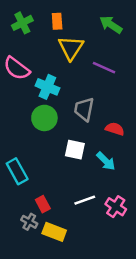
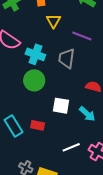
yellow triangle: (71, 48) -> (53, 21), size x0.7
gray trapezoid: (84, 109) -> (67, 58), moved
red rectangle: (43, 204) -> (38, 125), moved, turned -48

